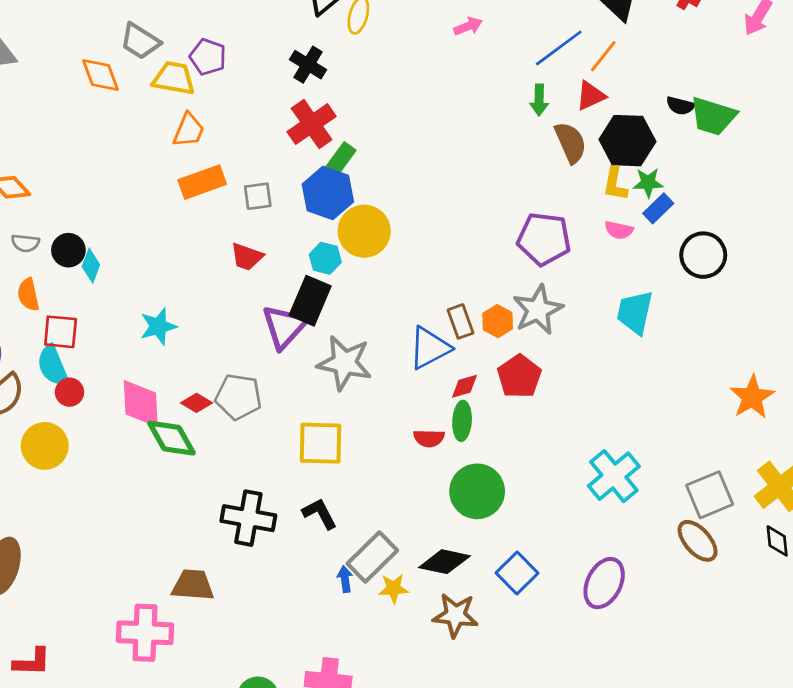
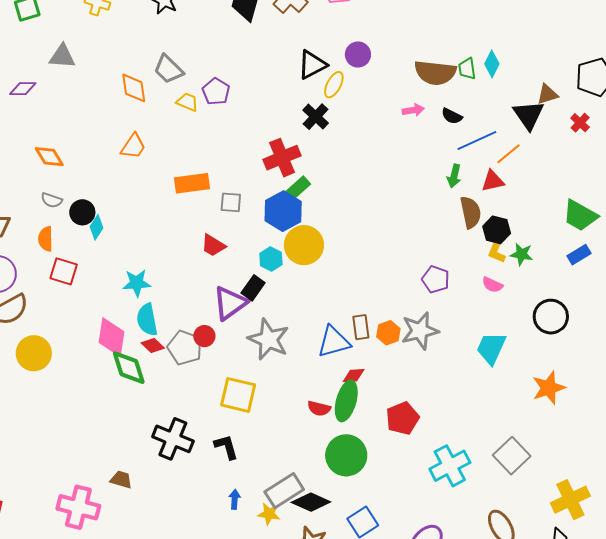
black cross: (308, 65) -> (316, 117), moved
yellow trapezoid: (174, 78) -> (187, 102), size x0.7
black semicircle: (680, 106) -> (452, 116), moved
orange trapezoid: (189, 130) -> (133, 146), moved
black hexagon: (627, 141) -> (497, 230), moved, size x0.7
blue rectangle: (658, 208) -> (579, 255), moved
purple pentagon: (544, 239) -> (436, 279), size x0.7
black rectangle: (310, 301) -> (253, 288), size x0.7
cyan semicircle: (53, 366) -> (147, 320), moved
red pentagon: (519, 376) -> (402, 418), moved
red circle: (69, 392) -> (204, 336), moved
orange star: (752, 397) -> (549, 388), moved
green ellipse: (462, 421) -> (346, 401), size x1.4
gray square: (710, 495) -> (512, 456), moved, turned -33
gray rectangle: (372, 557) -> (284, 491), moved
brown trapezoid: (193, 585) -> (121, 480), size x0.7

